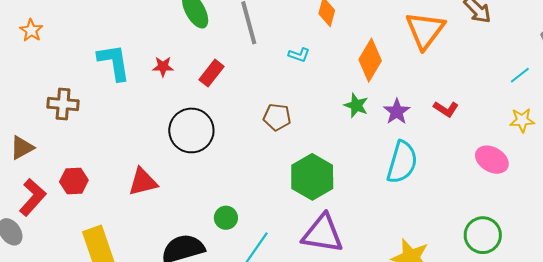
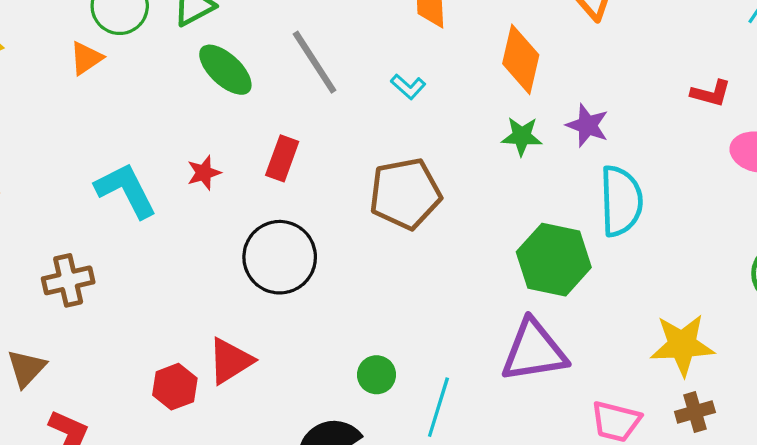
cyan L-shape: (299, 55) -> (408, 87), turned 40
red L-shape: (446, 109) -> (711, 93), moved
brown pentagon: (277, 117) -> (405, 194), size x1.6
green hexagon: (312, 177) -> (554, 260), moved
red hexagon: (74, 181) -> (175, 387), moved

